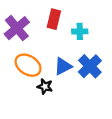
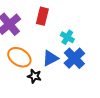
cyan cross: (80, 31) -> (67, 37), moved, turned 32

